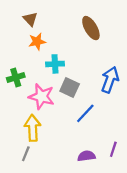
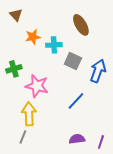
brown triangle: (30, 19) -> (16, 15), moved
cyan cross: (55, 64) -> (54, 45), moved
gray square: (70, 88) -> (73, 61), moved
purple line: (113, 149) -> (101, 142), moved

